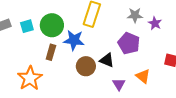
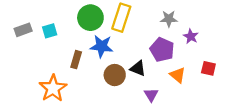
purple star: (155, 23) -> (191, 36), moved
green circle: (52, 25) -> (90, 18), moved
orange triangle: (143, 76) -> (178, 75), moved

